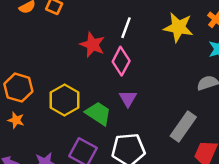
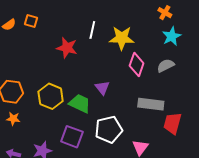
yellow star: (178, 27) -> (122, 38), moved
pink diamond: (121, 61) -> (137, 65), moved
gray rectangle: (183, 126) -> (151, 104), turned 70

